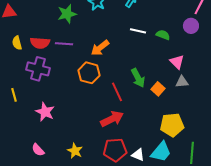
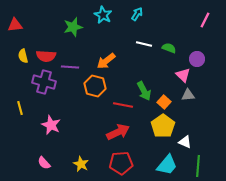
purple circle: (191, 26) -> (197, 59), moved
purple line: (64, 44) -> (70, 67), moved
red line: (117, 92) -> (123, 105), turned -54
yellow pentagon: (172, 125) -> (163, 126), moved, turned -30
white triangle: (138, 155) -> (185, 142), moved

